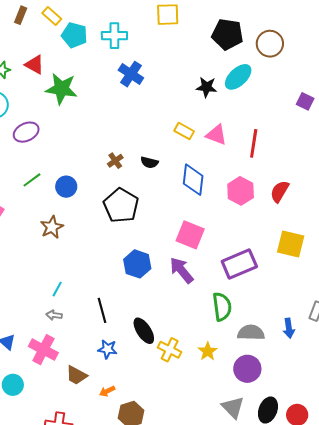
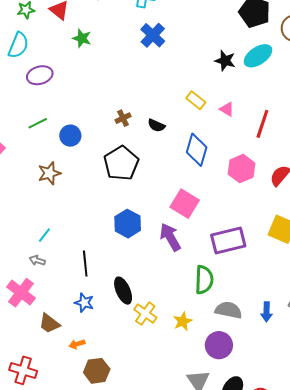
green star: (61, 89) -> (82, 38), size x0.6
pink triangle: (216, 135) -> (227, 109), size x0.7

